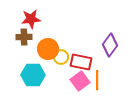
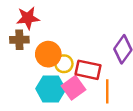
cyan hexagon: (33, 75) -> (51, 89), moved
pink square: (80, 81) -> (74, 88), moved

